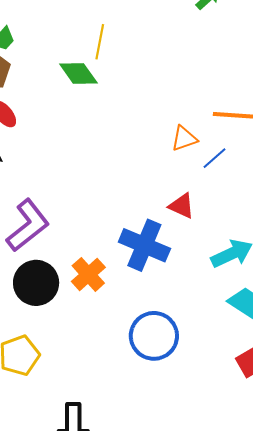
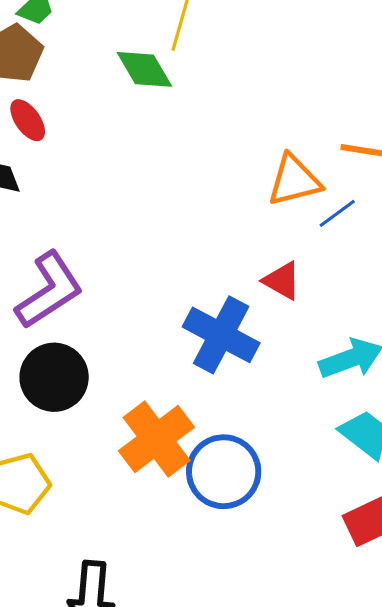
orange triangle: (184, 139) -> (294, 180), size x1.4
orange cross: (88, 274) -> (157, 439), moved, size x1.4

